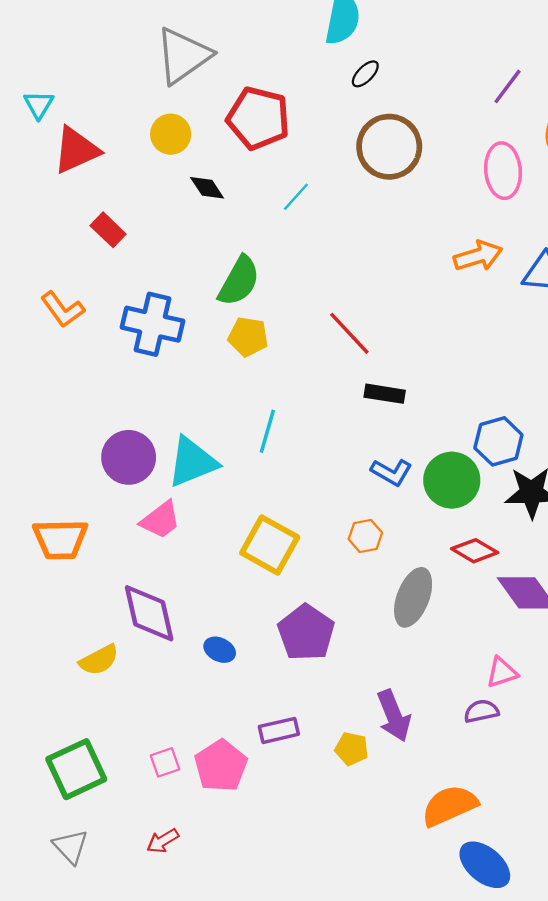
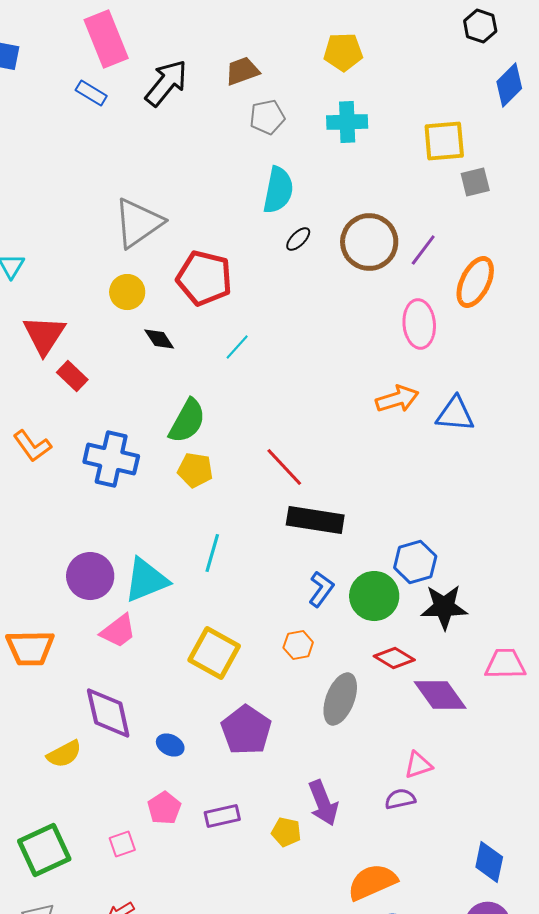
brown circle: (389, 147) -> (369, 242), moved
red triangle: (76, 150) -> (44, 335), moved, turned -33
black rectangle: (385, 394) -> (315, 520), size x1.6
blue L-shape: (391, 472) -> (321, 589), turned -84
pink pentagon: (221, 766) -> (164, 808), moved, size x0.7

